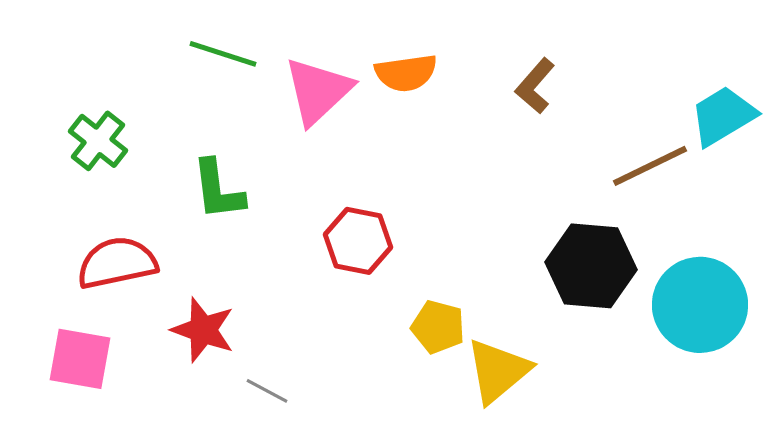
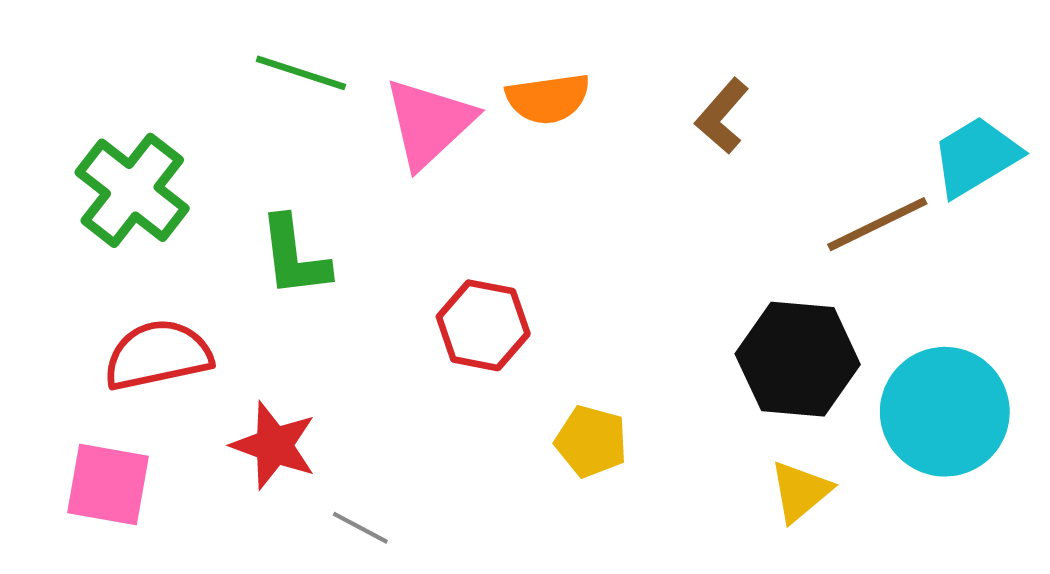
green cross: (98, 141) -> (132, 190), size x1.4
yellow triangle: (498, 371) -> (800, 491), moved, size x0.7

